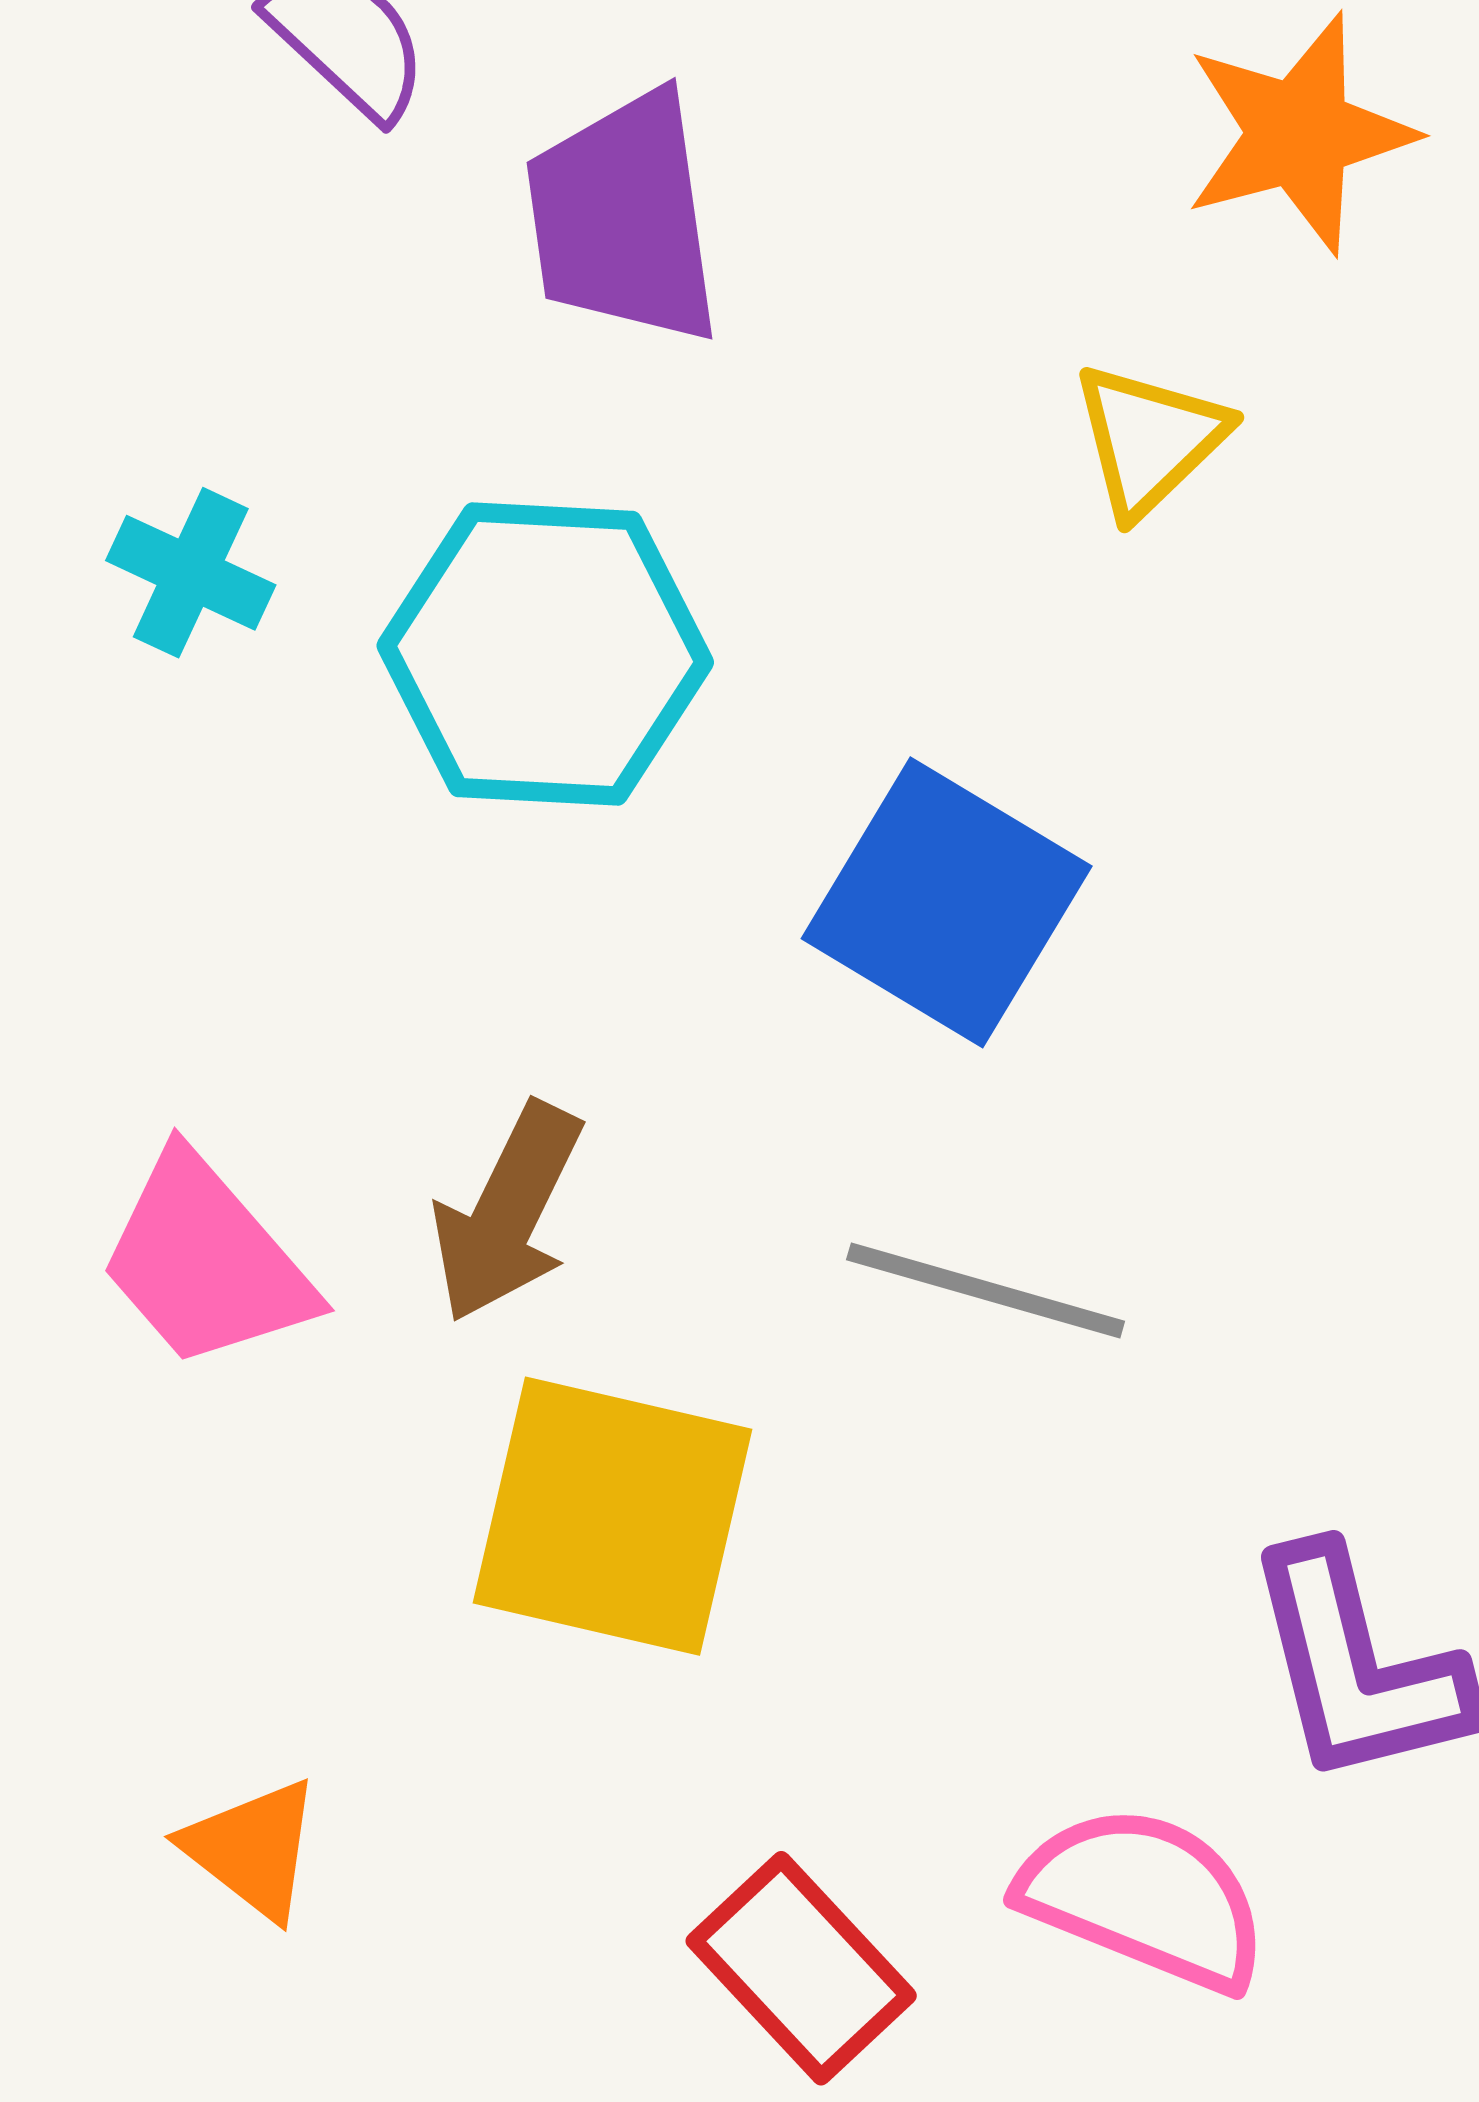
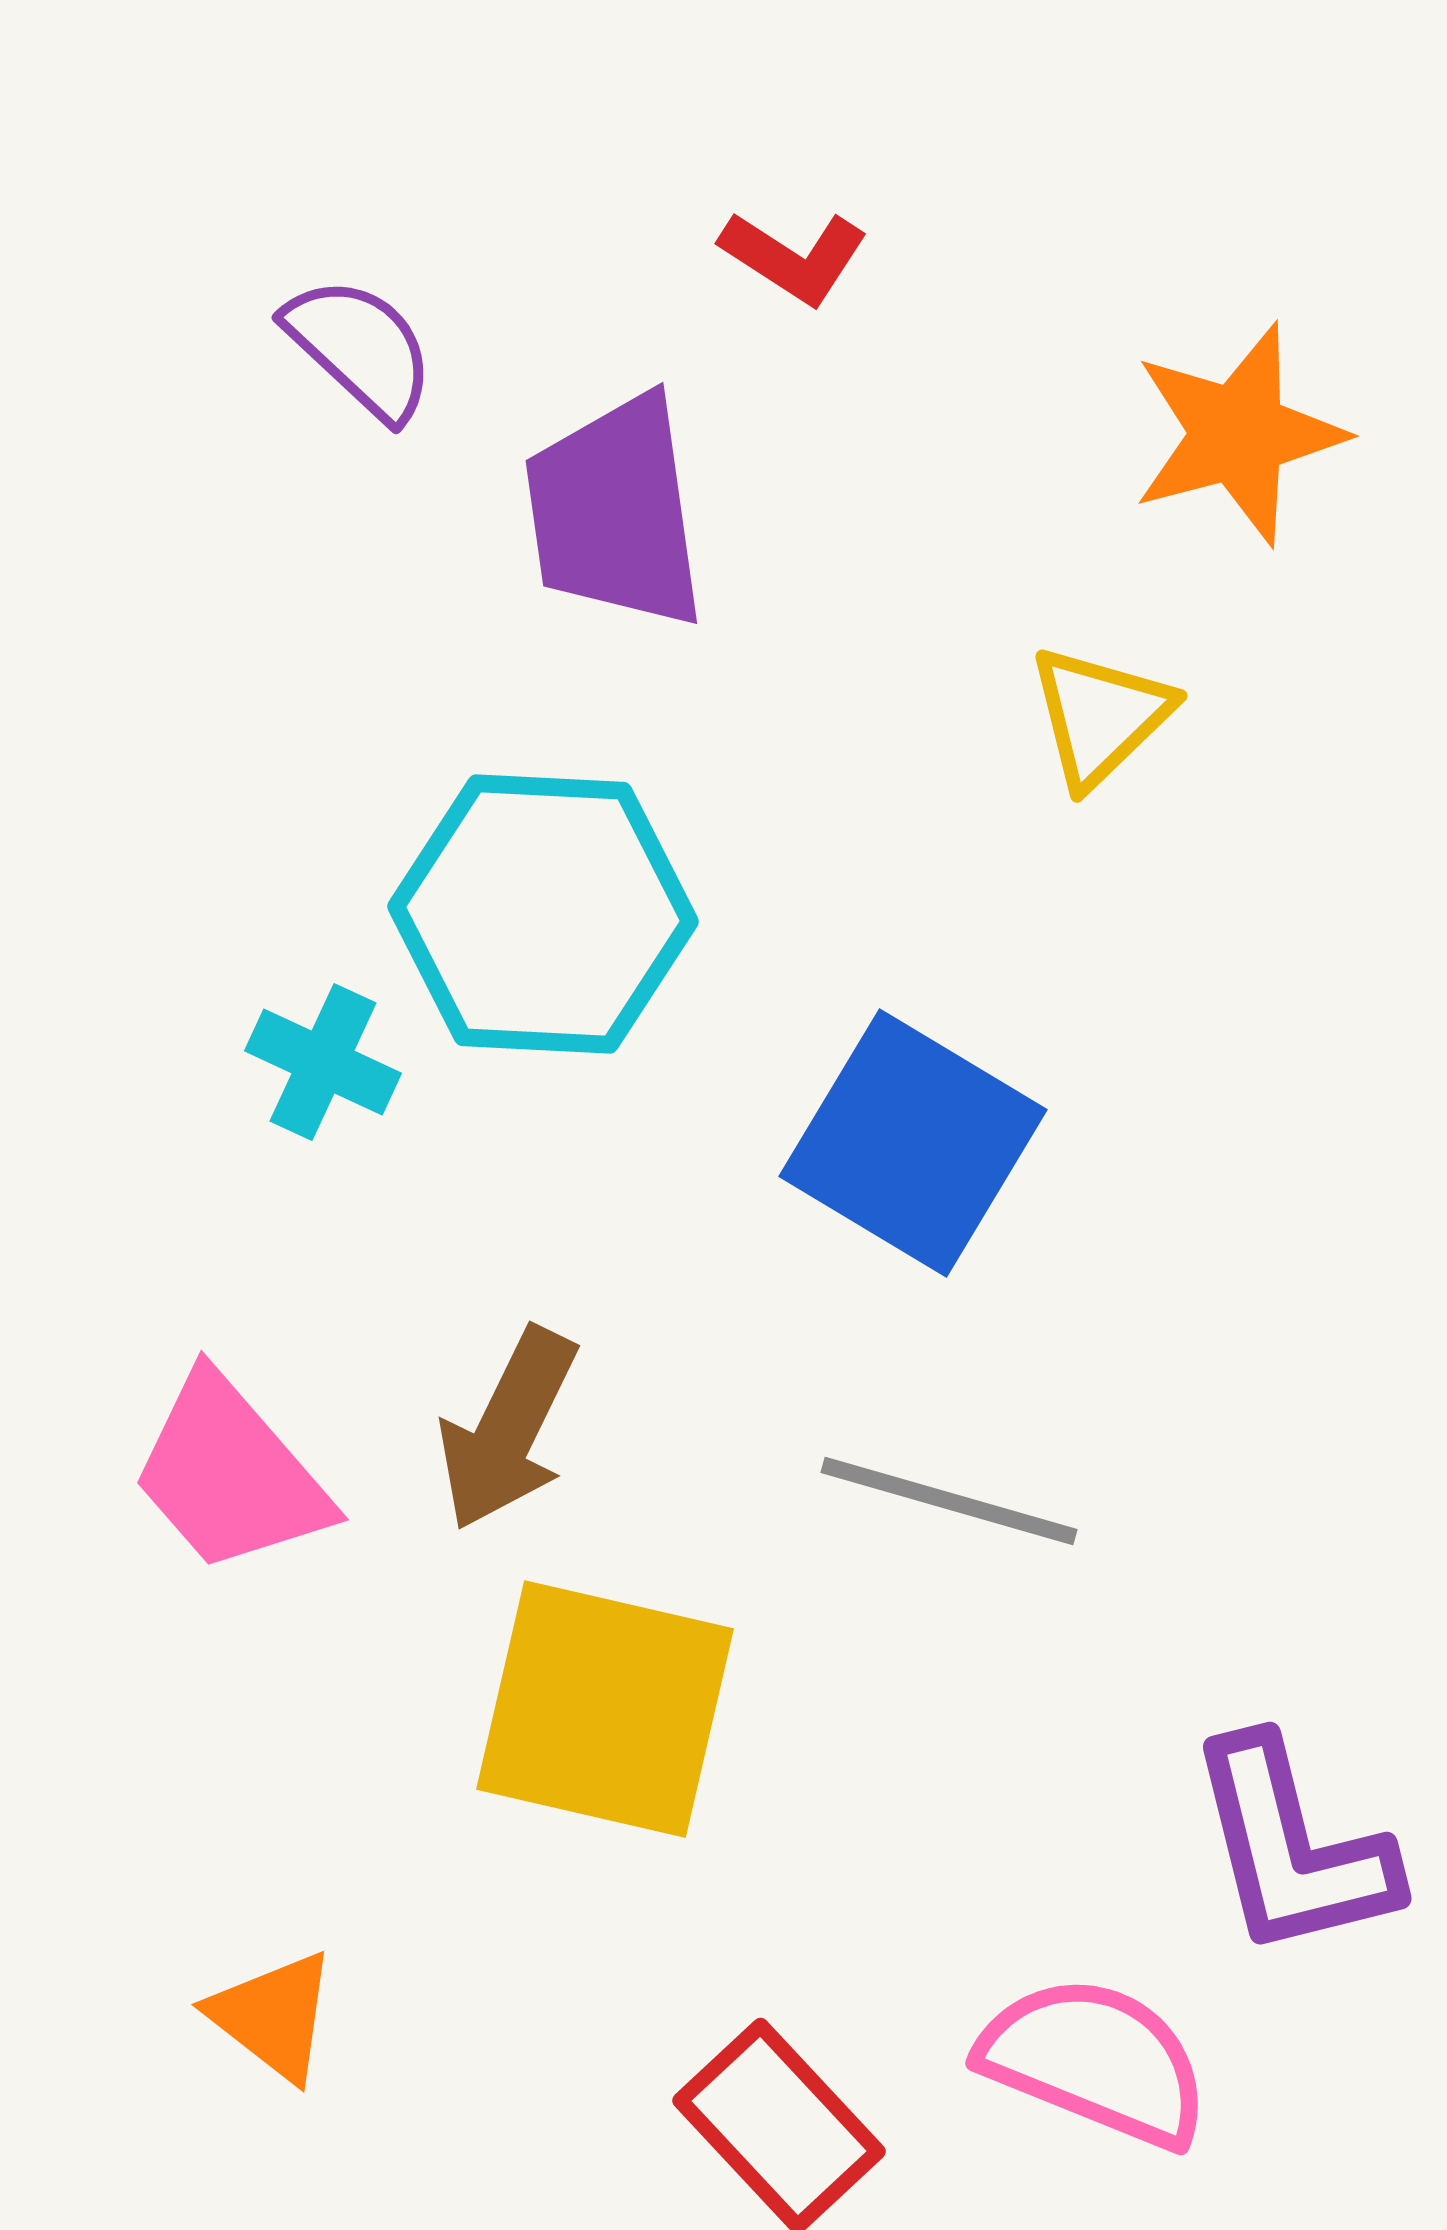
cyan cross: (191, 573) -> (323, 1062), moved

